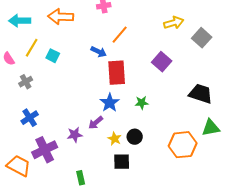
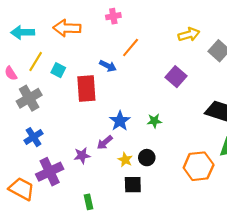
red rectangle: (117, 73) -> (86, 89), moved
gray cross: (26, 82) -> (29, 98), size x1.6

